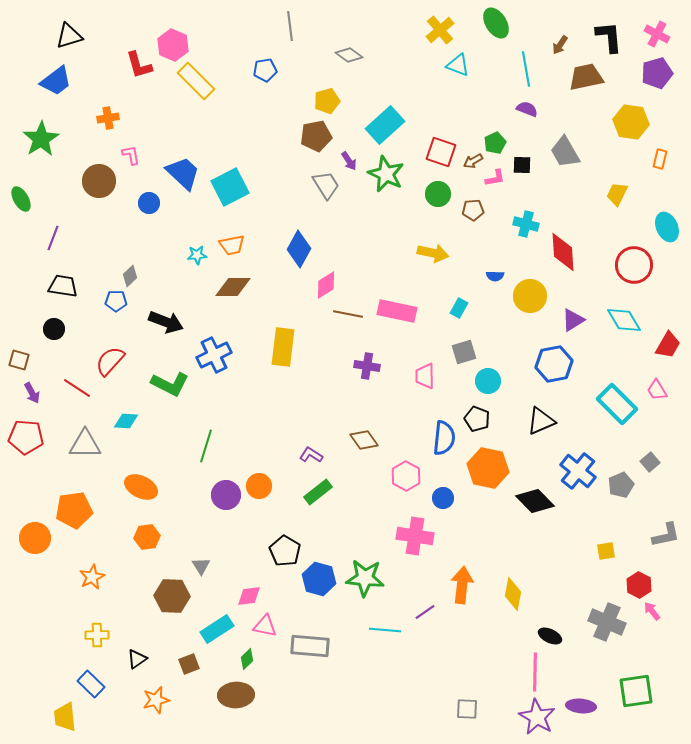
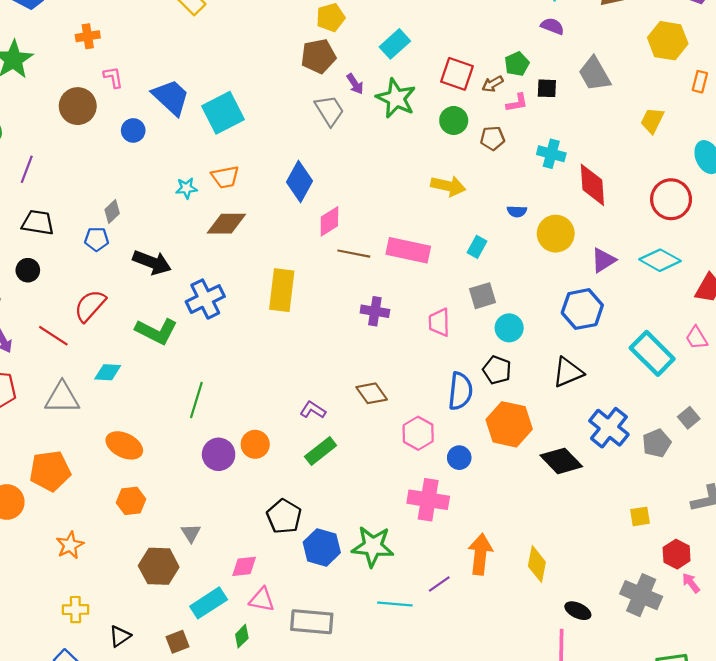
cyan rectangle: (385, 125) -> (395, 44), size x0.7
cyan diamond: (624, 320) -> (660, 260), turned -30

